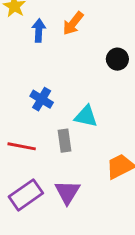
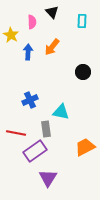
blue cross: (42, 99) -> (30, 100), turned 35
purple triangle: (67, 192) -> (48, 178), moved
purple rectangle: (26, 195) -> (35, 151), moved

